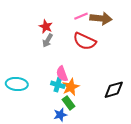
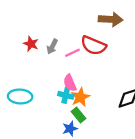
pink line: (81, 16) -> (72, 53), moved
red star: (46, 27) -> (31, 44), moved

